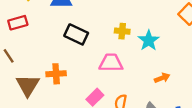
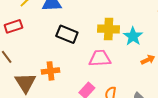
yellow cross: (122, 31) -> (109, 29), size x1.5
orange arrow: (162, 78) -> (148, 60), moved

